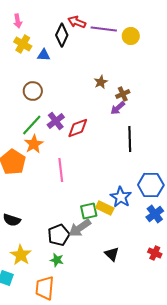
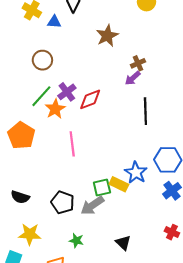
brown star: (101, 82) -> (107, 36), moved, size x1.5
orange star: (34, 144) -> (55, 109), moved
black pentagon: (59, 235) -> (63, 202), moved, turned -30
black triangle: (112, 254) -> (123, 243), moved
yellow star: (21, 255) -> (30, 234), turned -30
green star: (57, 260) -> (76, 241), moved

